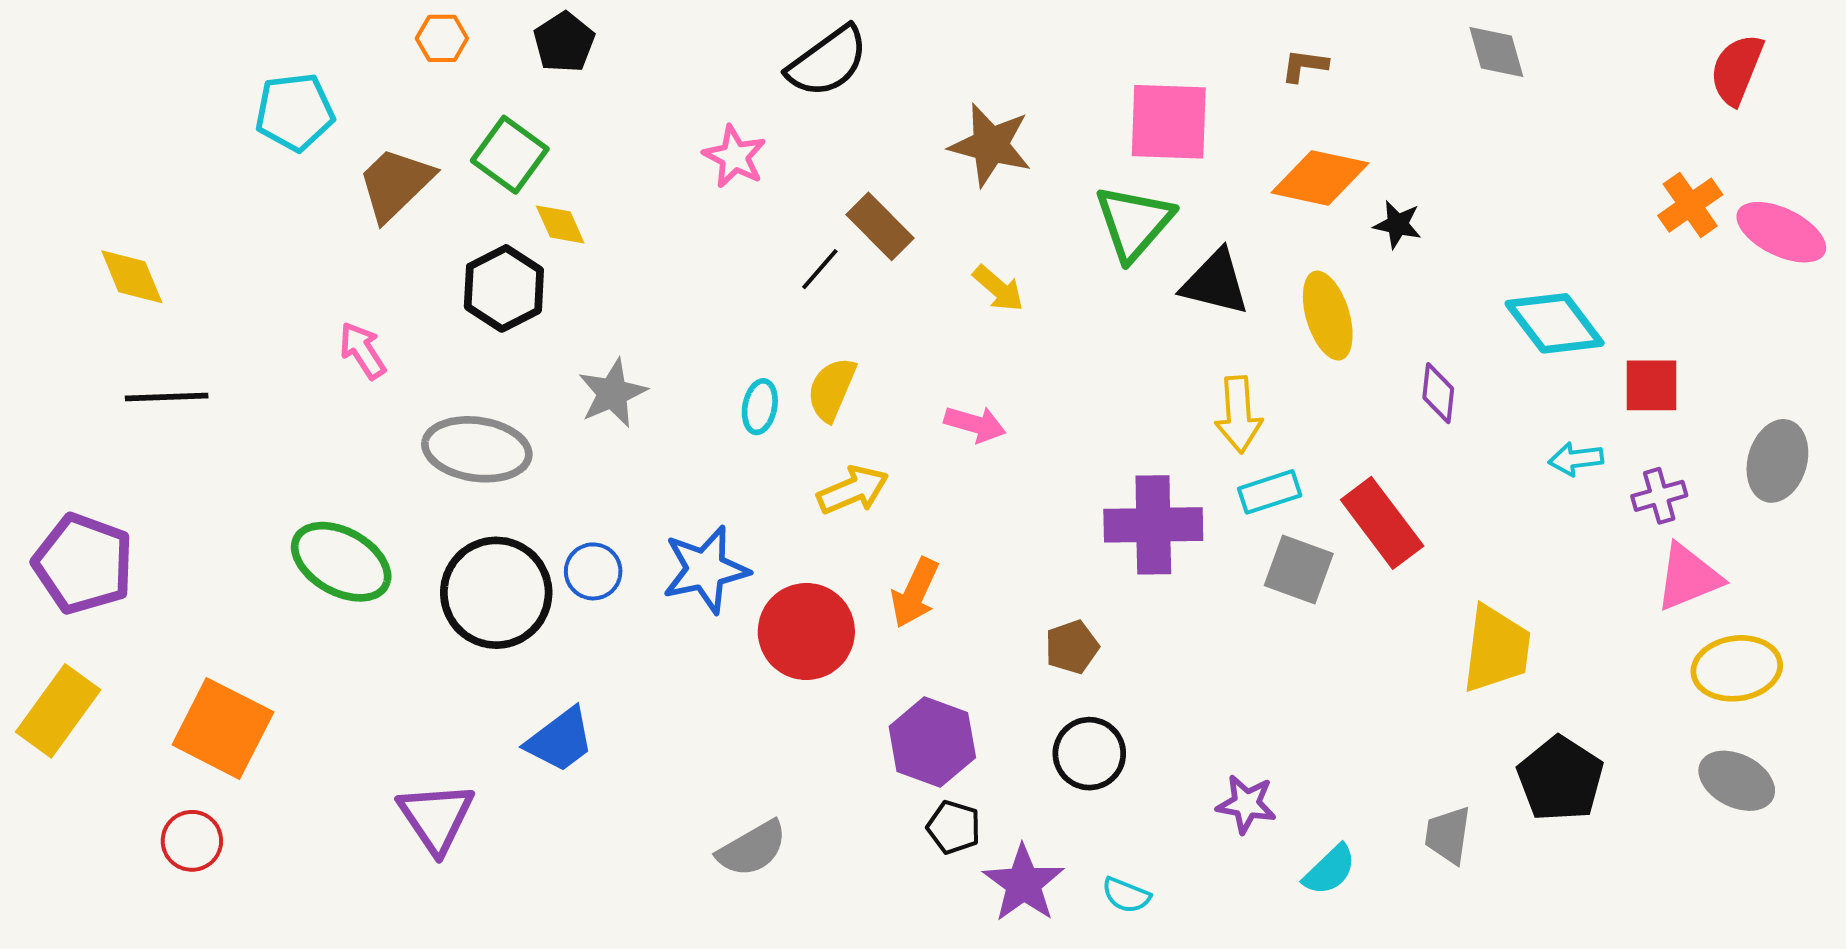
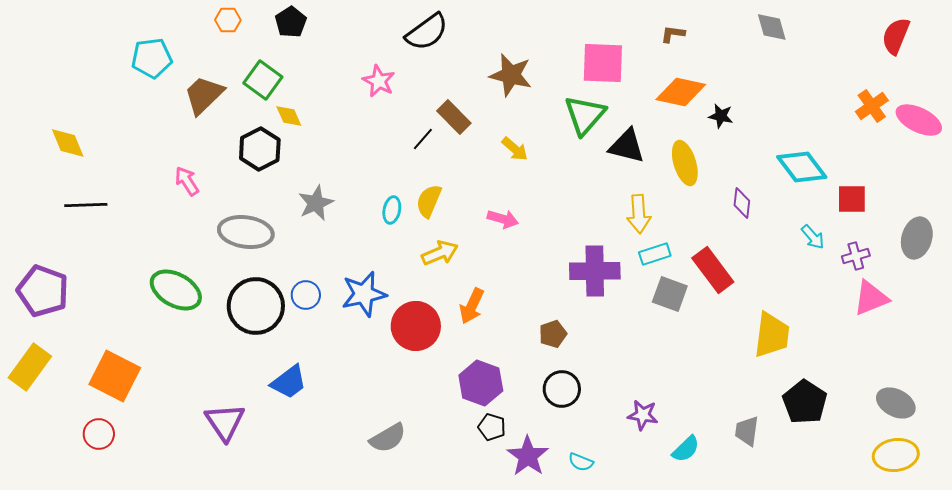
cyan arrow: (1576, 459) -> (813, 237), turned -124
yellow ellipse: (1737, 668) -> (896, 455), moved

